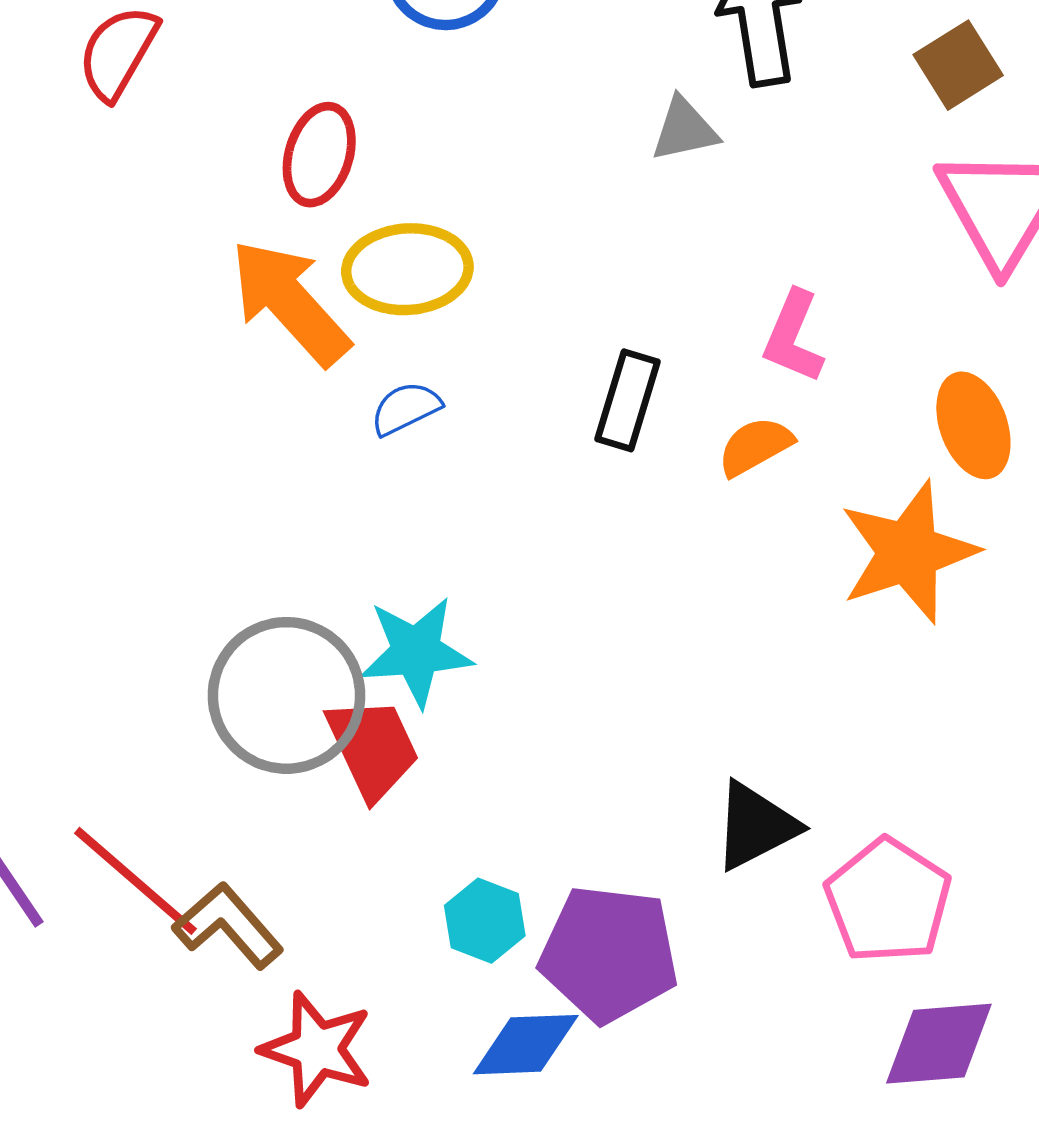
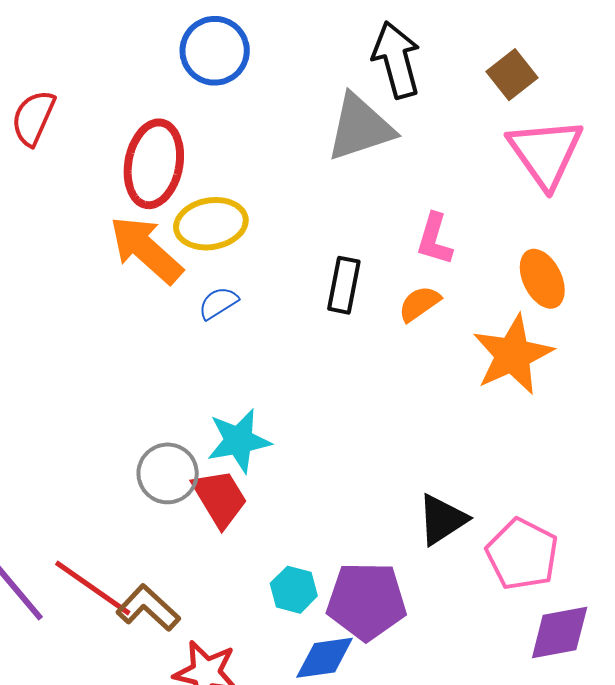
gray triangle: (684, 129) -> (360, 128), size x1.8
red ellipse: (319, 155) -> (154, 164), size x1.5
gray circle: (286, 695) -> (168, 473), size x0.7

